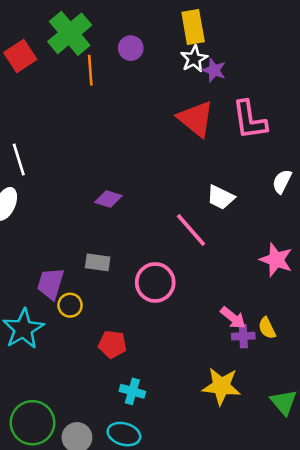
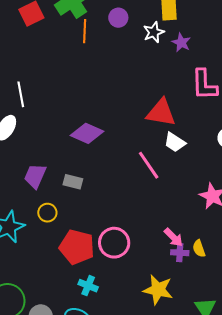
white star: (194, 59) -> (154, 32), moved
red triangle: (196, 119) -> (161, 113), moved, turned -36
purple diamond: (108, 199) -> (87, 133), size x1.5
pink circle: (155, 282) -> (114, 243), moved
purple trapezoid: (51, 284) -> (35, 176), moved
red pentagon: (112, 344) -> (77, 247), size x1.6

